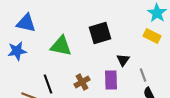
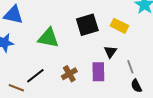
yellow rectangle: (152, 36) -> (119, 26), moved
black line: (48, 84) -> (35, 76), turned 72

